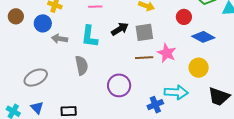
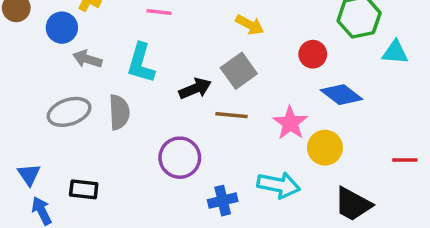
black arrow: (120, 29) -> (195, 89), moved
gray square: (144, 32) -> (239, 71), turned -36
pink star: (167, 53) -> (290, 123), moved
gray ellipse: (36, 78) -> (69, 112), moved
blue cross: (155, 105) -> (223, 201), moved

